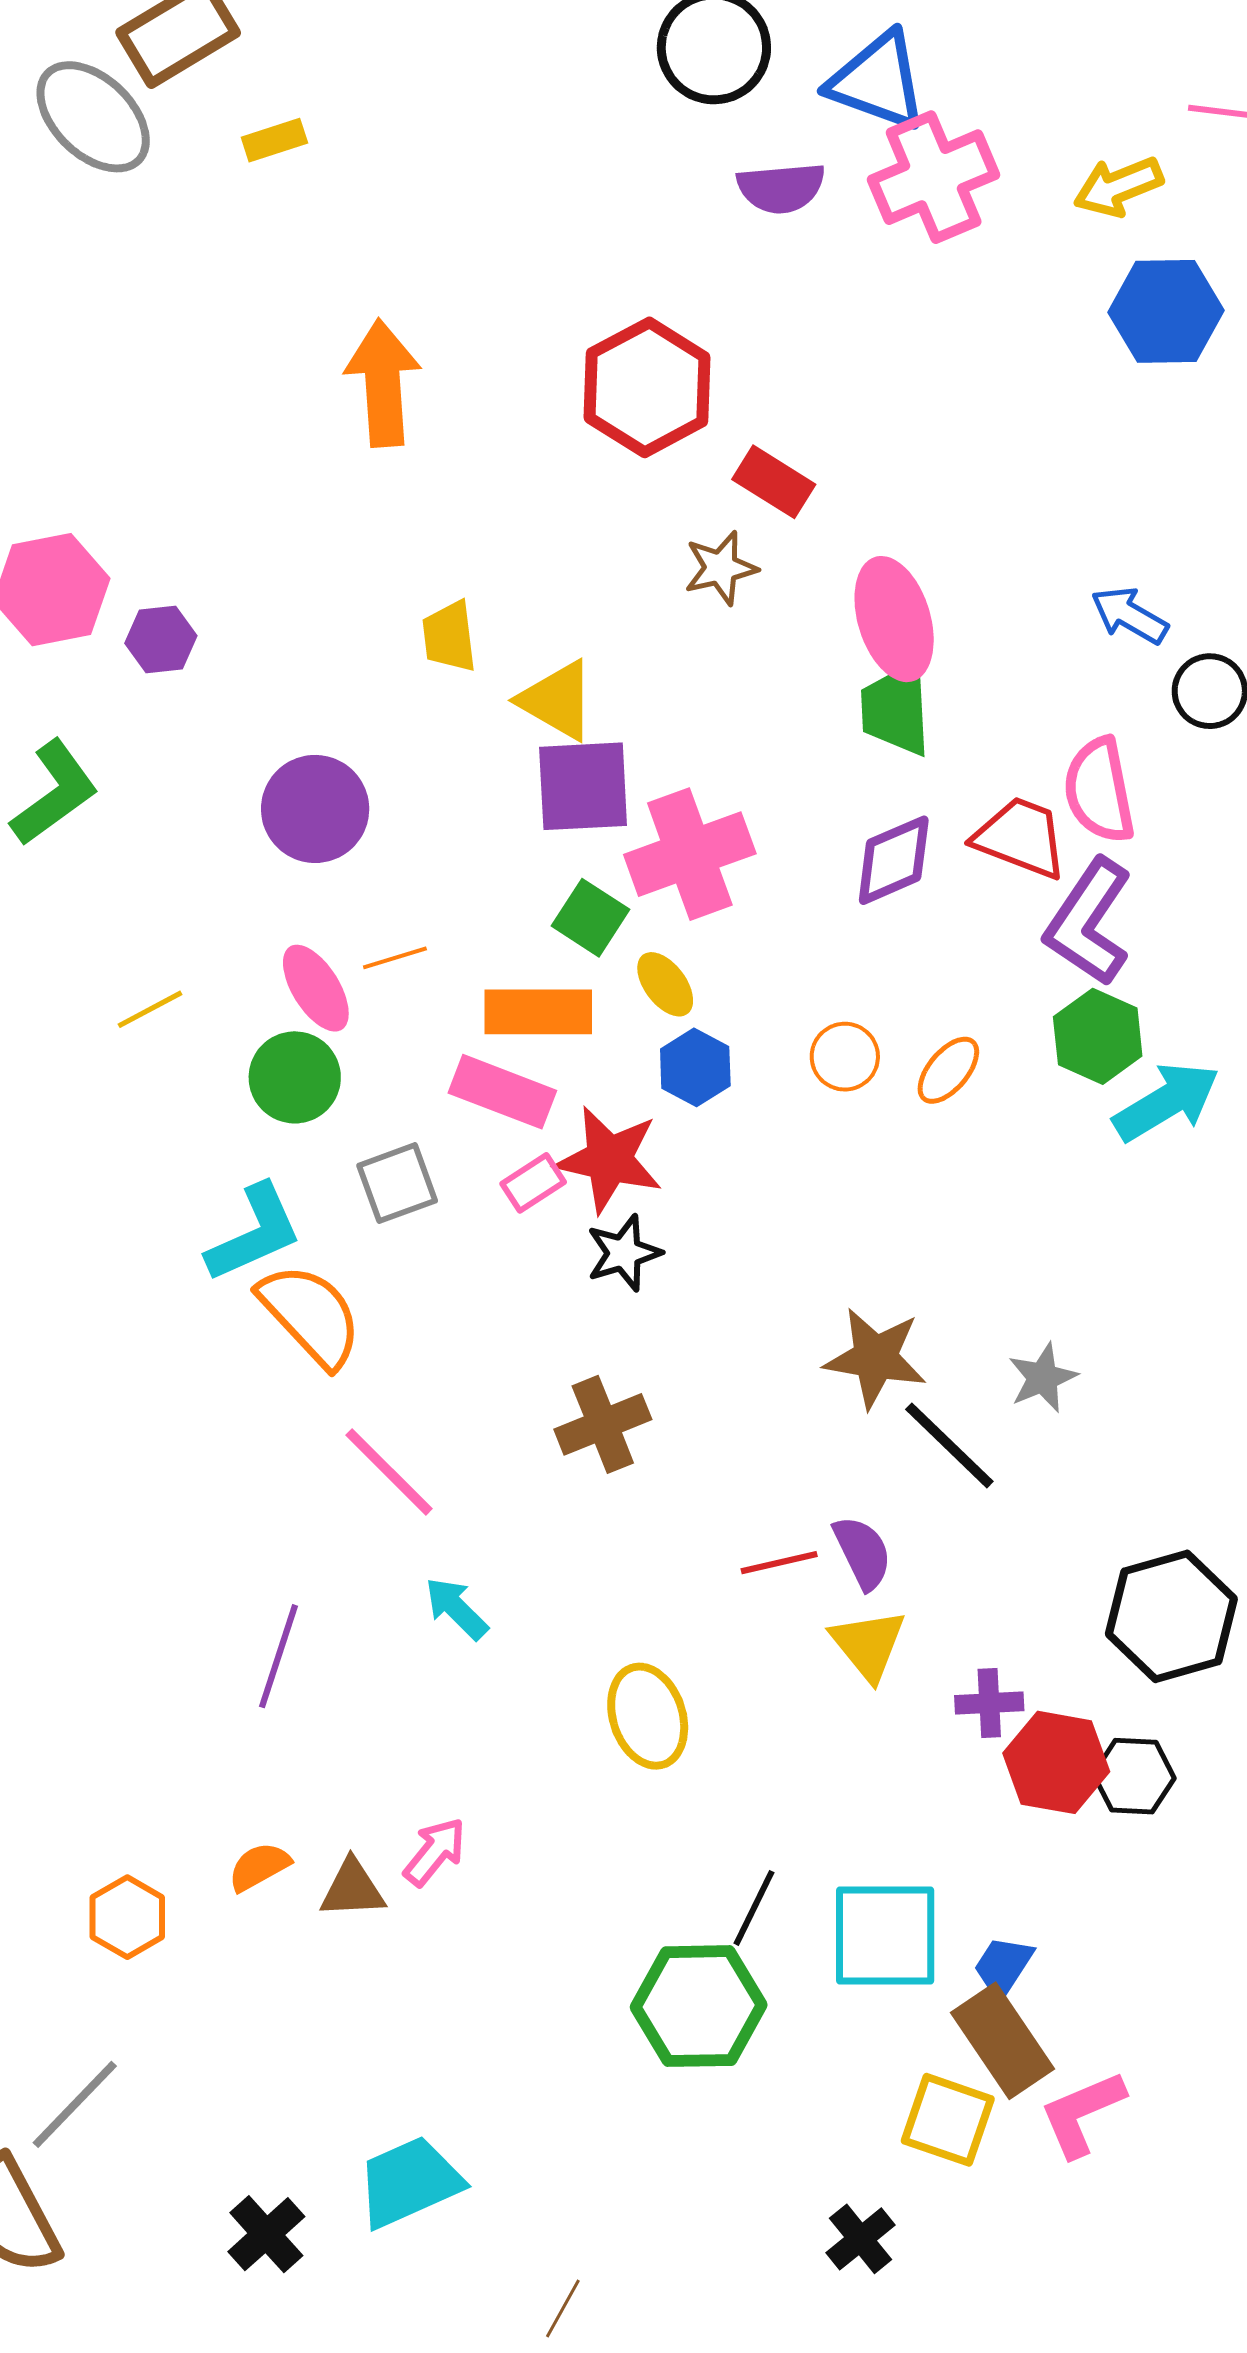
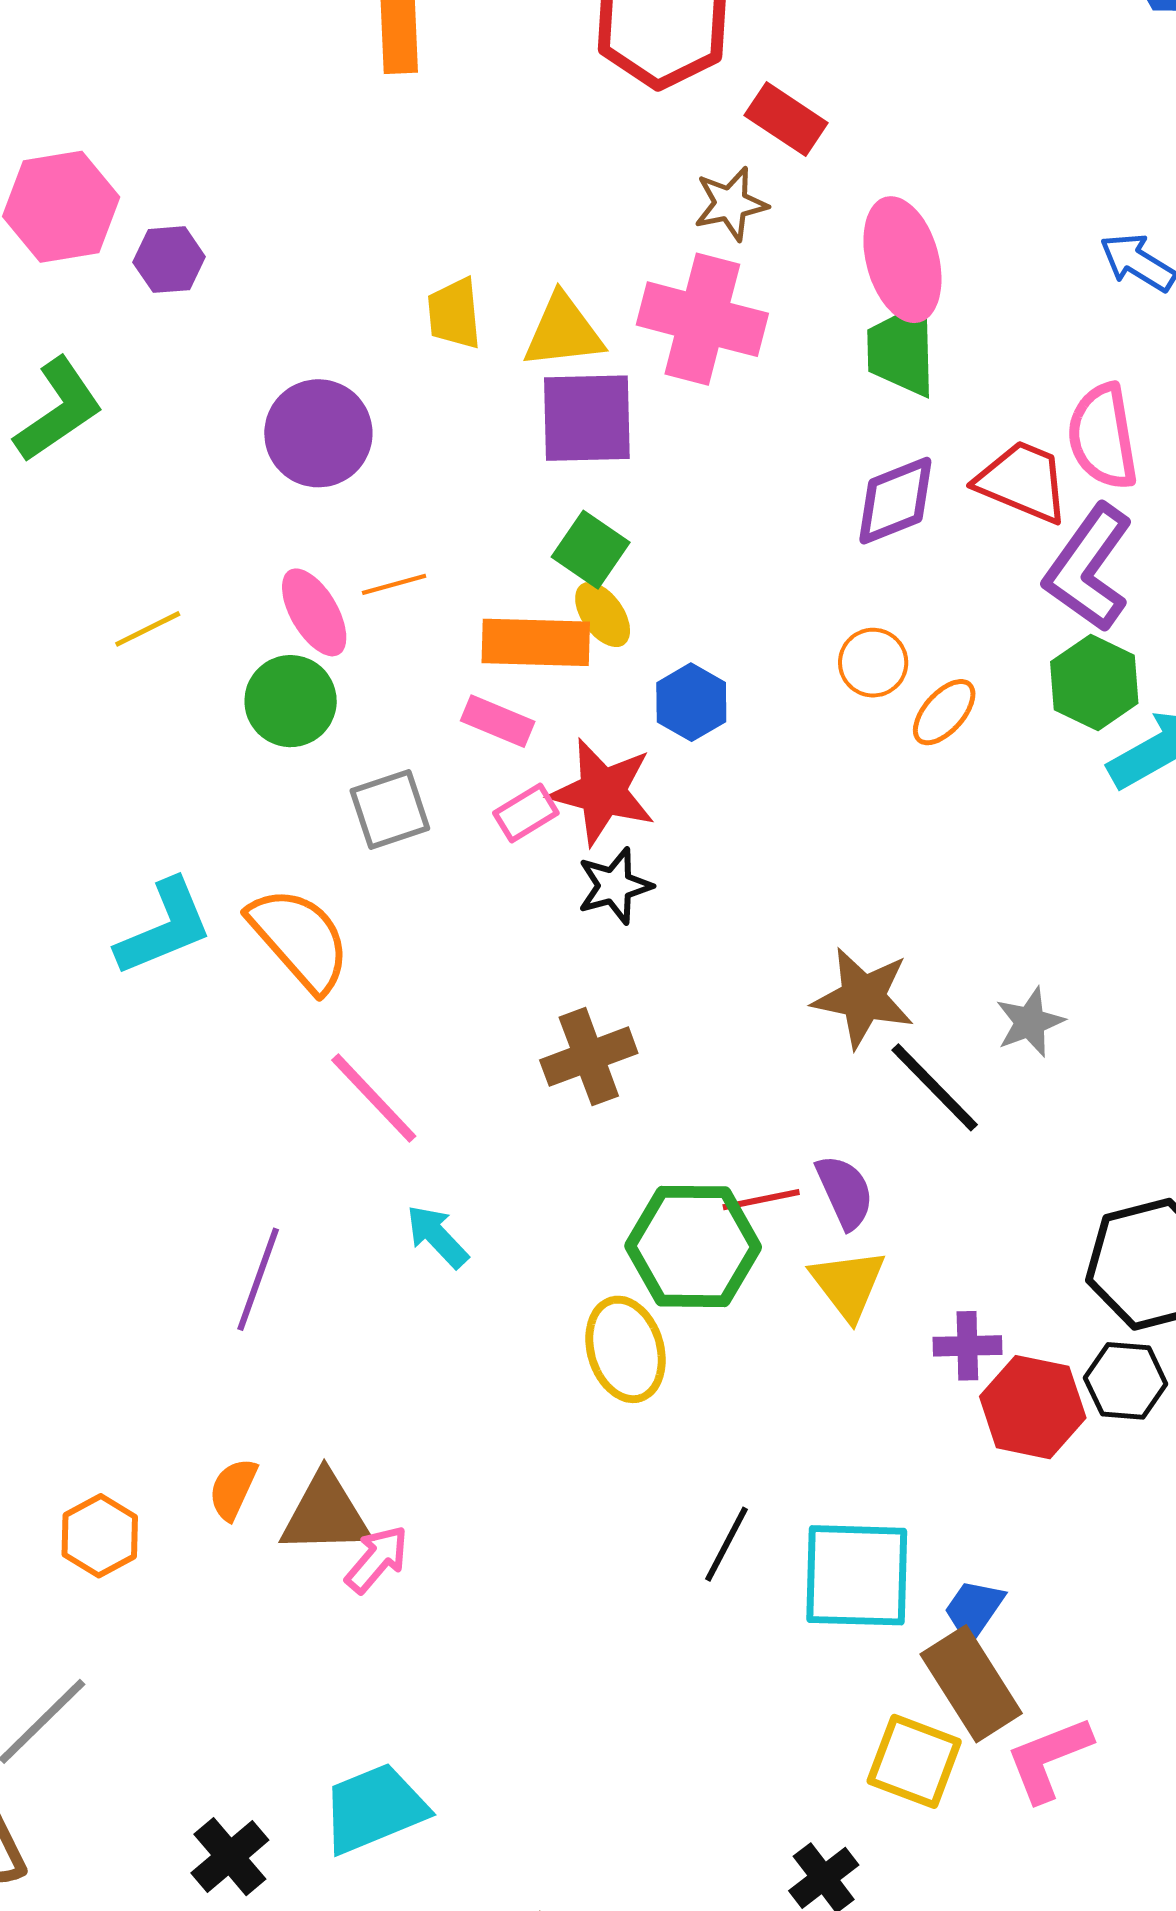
yellow trapezoid: (449, 637) -> (454, 314), moved
yellow triangle: (557, 700) -> (563, 331), turned -38
pink cross: (690, 854) -> (702, 319), moved, turned 33
yellow ellipse: (665, 984) -> (603, 615), moved
orange circle: (845, 1057) -> (873, 663), moved
pink rectangle: (502, 1092) -> (498, 721), size x0.7
cyan L-shape: (254, 1233) -> (164, 928), moved
black hexagon: (1134, 1776) -> (1126, 1381), moved
pink arrow: (435, 1852) -> (377, 1559), moved
orange semicircle: (259, 1867) -> (233, 1489), turned -38
brown triangle: (352, 1889) -> (326, 1514), size x1.4
green hexagon: (699, 2006) -> (693, 1246), moved

